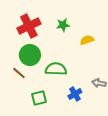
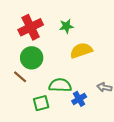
yellow semicircle: (87, 40) -> (81, 50), moved, size x1.5
green semicircle: (56, 69) -> (60, 85), moved

